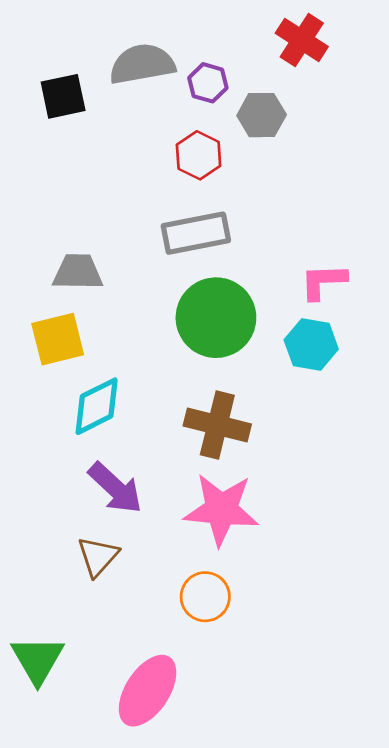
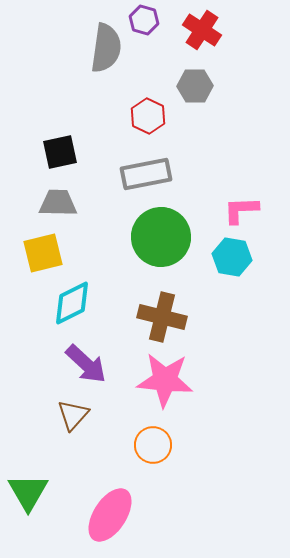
red cross: (302, 40) -> (202, 30), moved
gray semicircle: (142, 64) -> (106, 48), turned 108
purple hexagon: (208, 83) -> (144, 20), moved
black square: (63, 96) -> (60, 152), moved

